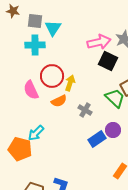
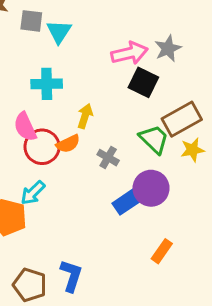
cyan cross: (35, 45) -> (47, 84), moved
red circle: (52, 76) -> (42, 147), moved
purple circle: (113, 130) -> (151, 188), size x1.5

